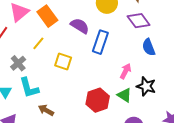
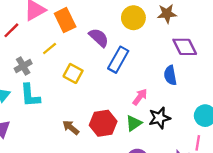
purple diamond: (139, 21) -> (185, 47), moved
black star: (146, 86) -> (159, 118), turned 30
green triangle: (124, 95) -> (134, 123), turned 42
brown arrow: (46, 110) -> (71, 128), moved

